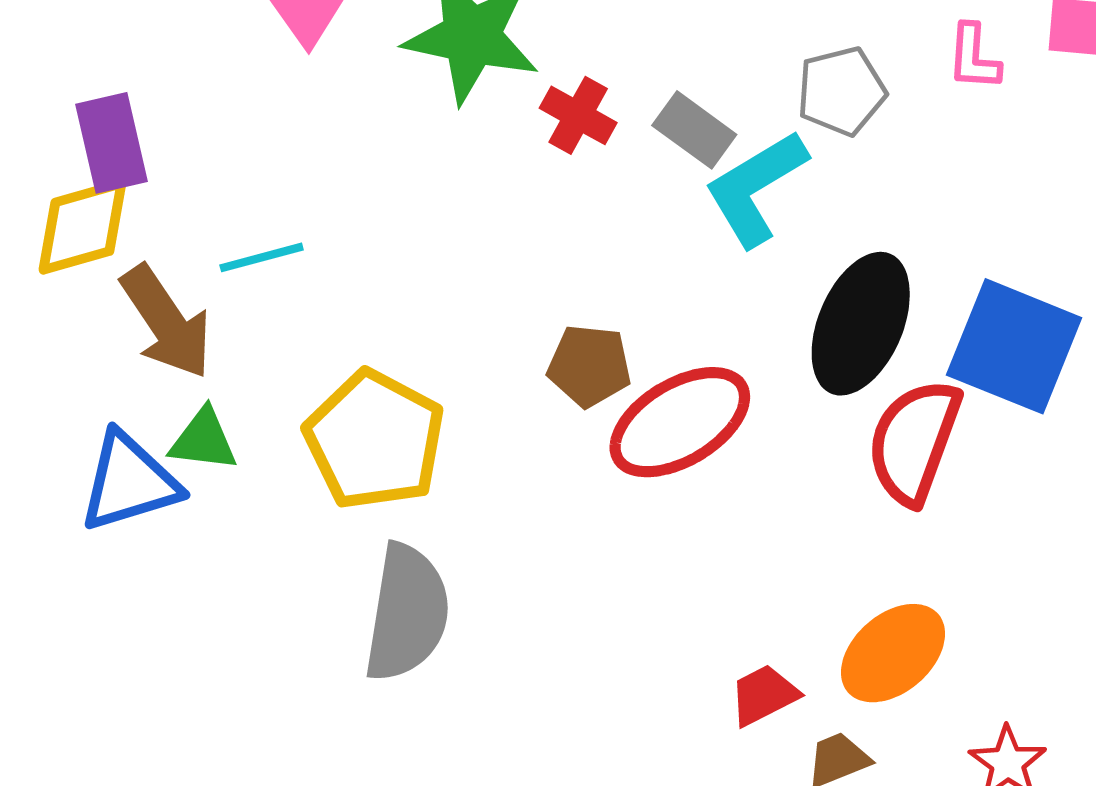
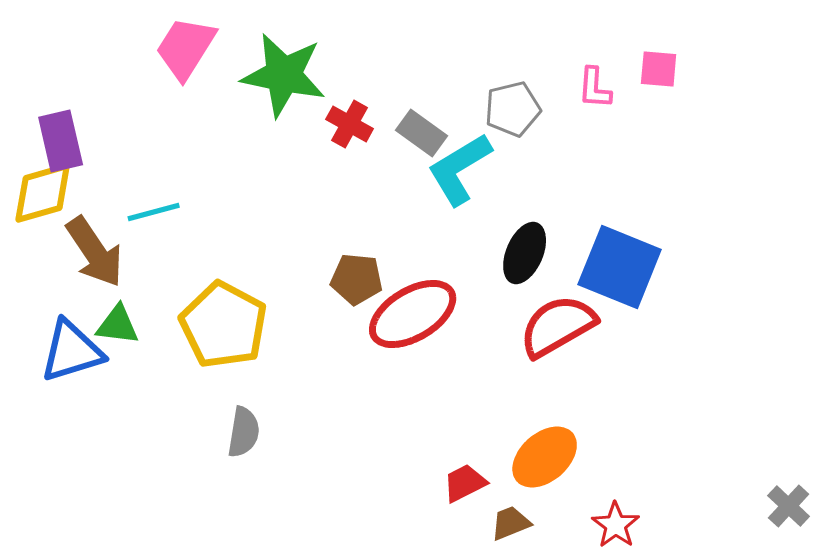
black ellipse: (861, 324) -> (525, 253), size x0.7
red semicircle: (914, 442) -> (558, 326), turned 40
gray semicircle: (407, 613) -> (244, 432), size x0.6

